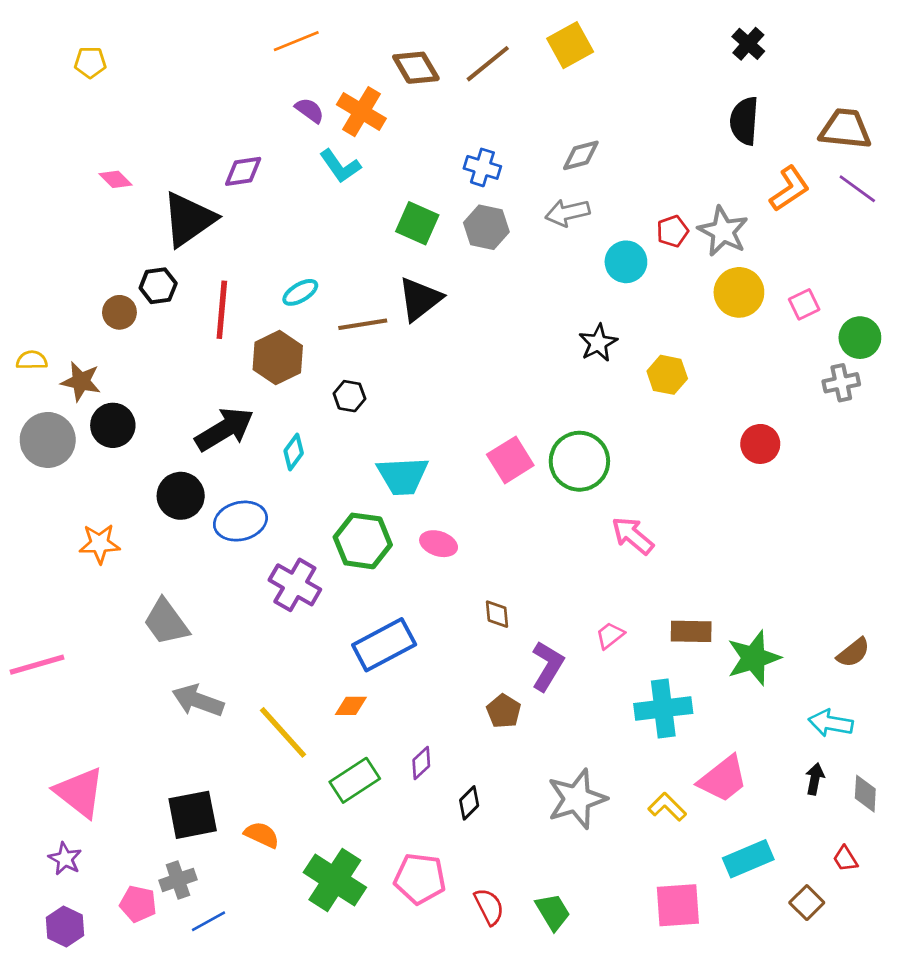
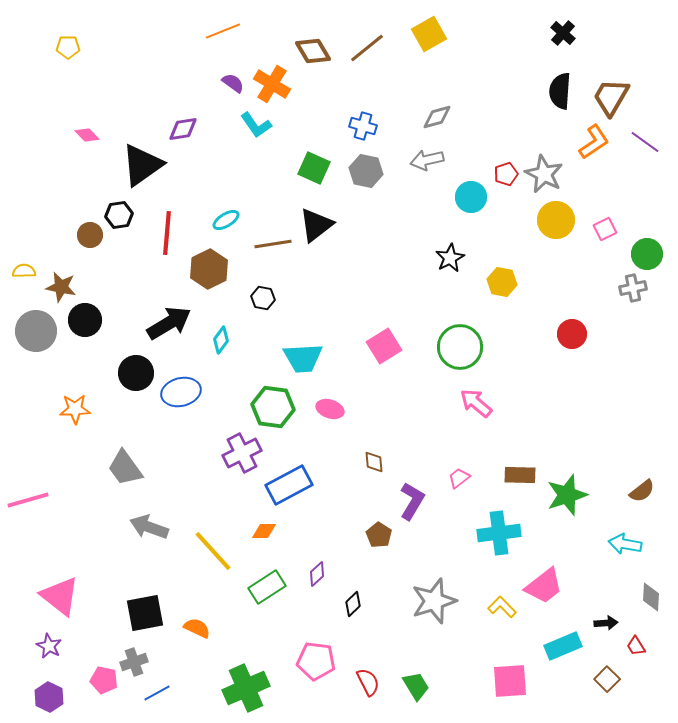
brown trapezoid: (845, 129) -> (611, 97), moved, turned -66
green circle: (579, 461) -> (460, 347), moved
purple cross: (295, 585) -> (242, 453), moved, turned 33
black arrow: (815, 779) -> (606, 623), moved, turned 75
green cross: (335, 880) -> (246, 688), moved, turned 33

